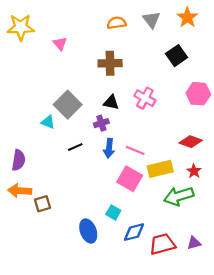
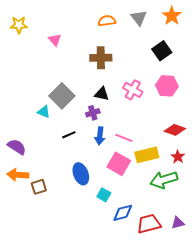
yellow star: (21, 27) -> (19, 25), size x0.7
pink hexagon: (198, 94) -> (167, 86), moved
purple semicircle: (19, 160) -> (17, 147), turned -66
blue ellipse: (88, 231) -> (81, 174), moved

